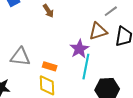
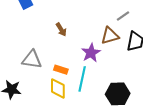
brown arrow: (48, 11) -> (61, 29), moved
cyan line: (86, 67) -> (82, 79), moved

